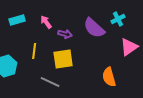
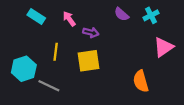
cyan rectangle: (17, 20) -> (36, 17), turned 49
purple semicircle: (94, 28) -> (121, 14), moved, size x0.6
gray line: (50, 82) -> (49, 86), moved

